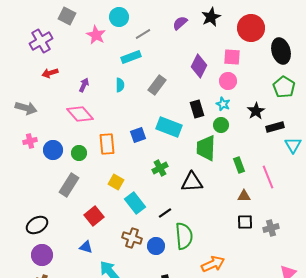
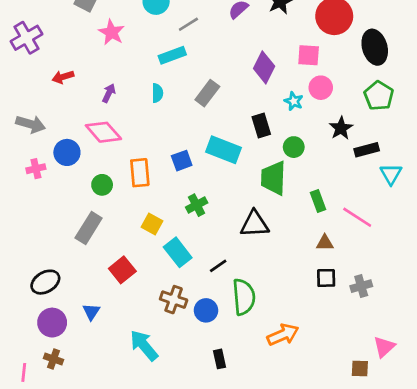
pink star: (96, 35) -> (112, 32), moved
purple cross: (41, 41) -> (26, 38), moved
pink circle: (228, 81) -> (321, 88), moved
cyan star: (223, 104) -> (294, 101), moved
blue circle: (53, 150) -> (67, 152), moved
green cross: (160, 168) -> (197, 205), moved
pink line: (268, 177) -> (357, 217), turned -35
blue triangle: (86, 247) -> (91, 312), moved, turned 48

